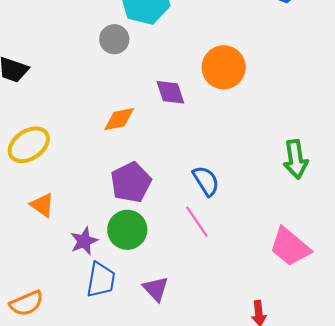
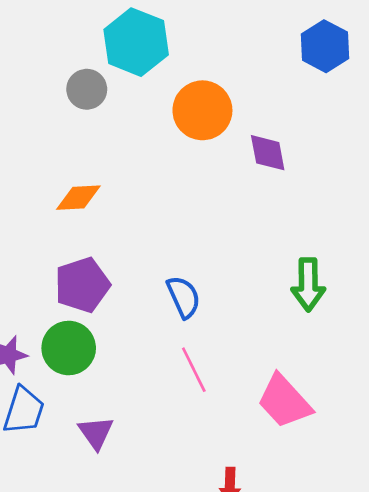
orange circle: (224, 67) -> (202, 110), moved
purple diamond: (170, 92) -> (268, 153), moved
pink line: (197, 222) -> (194, 370), moved

